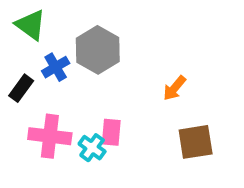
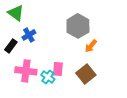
gray hexagon: (98, 50) -> (78, 26), moved
brown square: (196, 142) -> (86, 74), moved, turned -30

